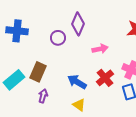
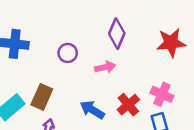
purple diamond: (78, 24) -> (117, 34), moved
pink arrow: (100, 49) -> (105, 67), moved

